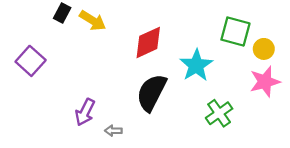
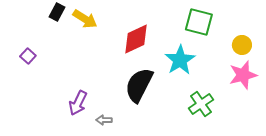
green square: (235, 31) -> (199, 22), moved
purple square: (31, 61) -> (28, 56), size x0.6

